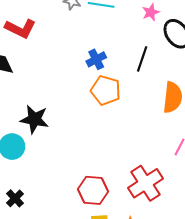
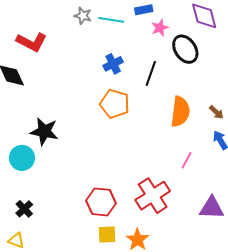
blue cross: (96, 59) -> (113, 64), moved

